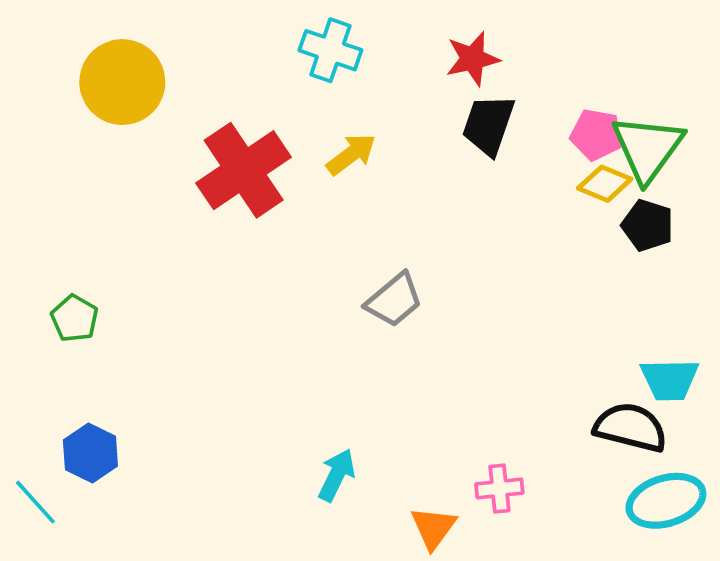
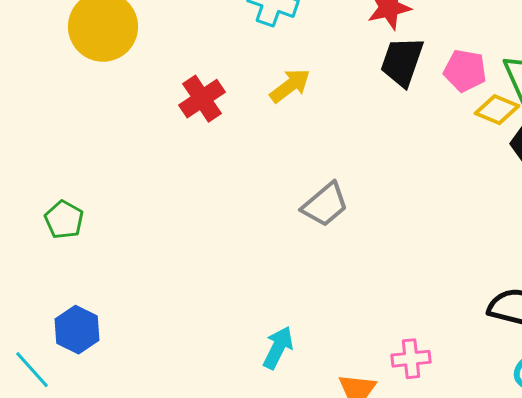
pink pentagon: (596, 135) -> (465, 71), moved
red cross: (244, 170) -> (202, 99), size x0.6

